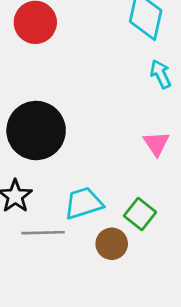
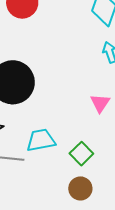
brown circle: (112, 244) -> (80, 188), moved

